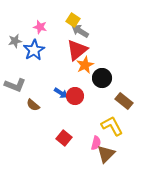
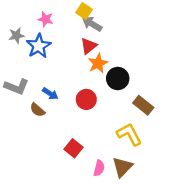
red triangle: (77, 50) -> (89, 46), size x0.7
blue arrow: (61, 93) -> (50, 94), moved
pink semicircle: (96, 143) -> (99, 168), moved

